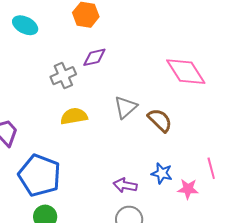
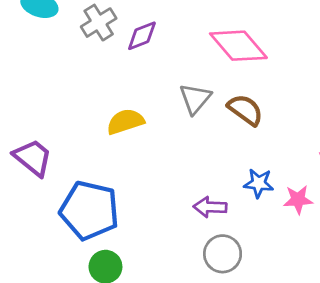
pink diamond: (186, 72) -> (238, 46), moved
gray cross: (63, 76) -> (99, 23), moved

